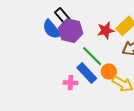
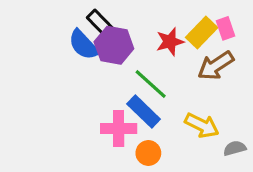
orange circle: (109, 71) -> (148, 153), moved
pink cross: (71, 83) -> (119, 128), size x1.5

